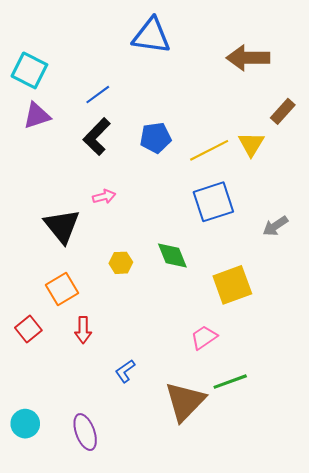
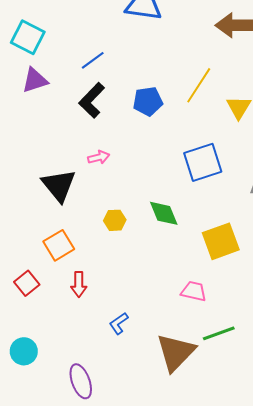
yellow line: (209, 150) -> (199, 85), moved, turned -30
pink trapezoid: (204, 337) -> (194, 291), turned 48
cyan circle: (25, 424) -> (24, 351), moved

